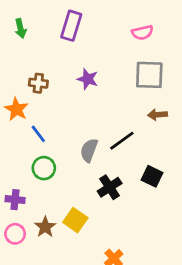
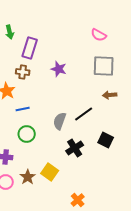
purple rectangle: (71, 26) -> (30, 48), moved
pink semicircle: (142, 32) -> (99, 35), turned 42
blue line: (38, 134) -> (23, 109), turned -64

